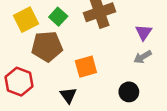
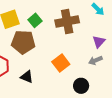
orange square: (86, 67) -> (61, 63), moved, turned -30
black triangle: (68, 95) -> (27, 77), moved, turned -40

